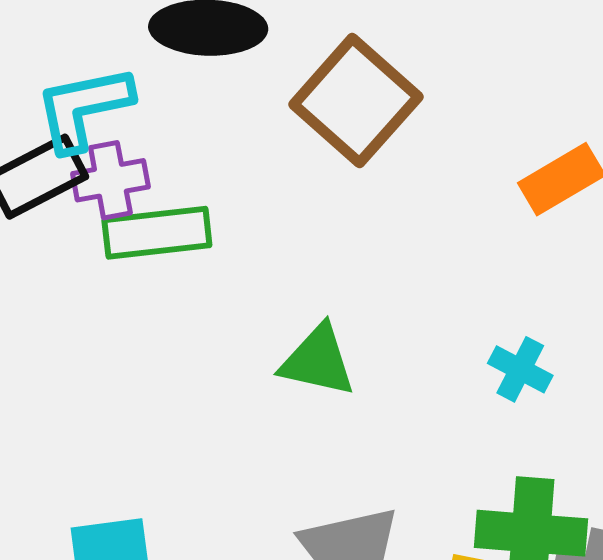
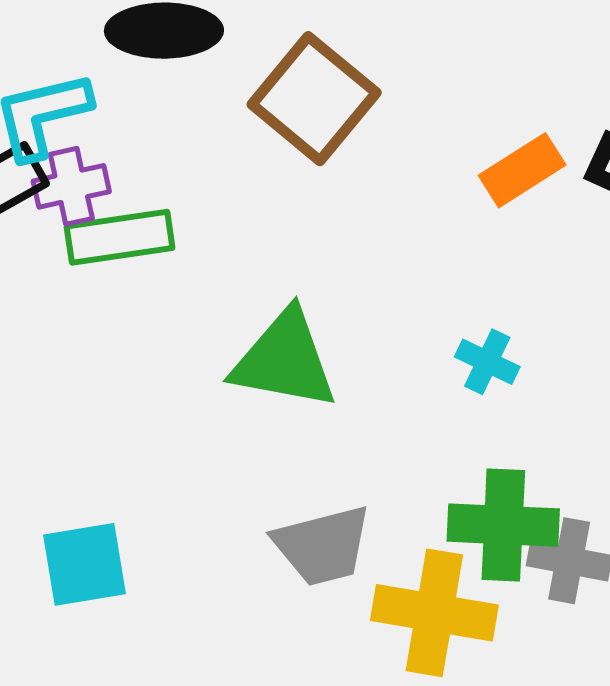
green triangle: (318, 361) -> (284, 360), size x1.4

